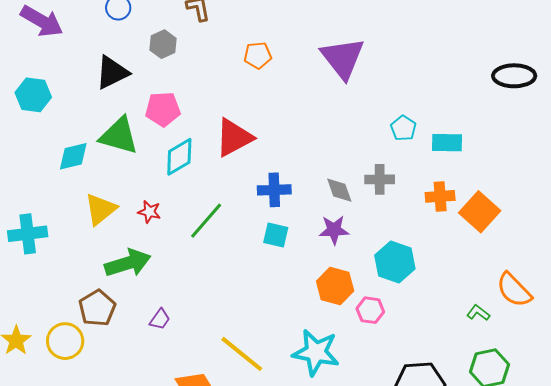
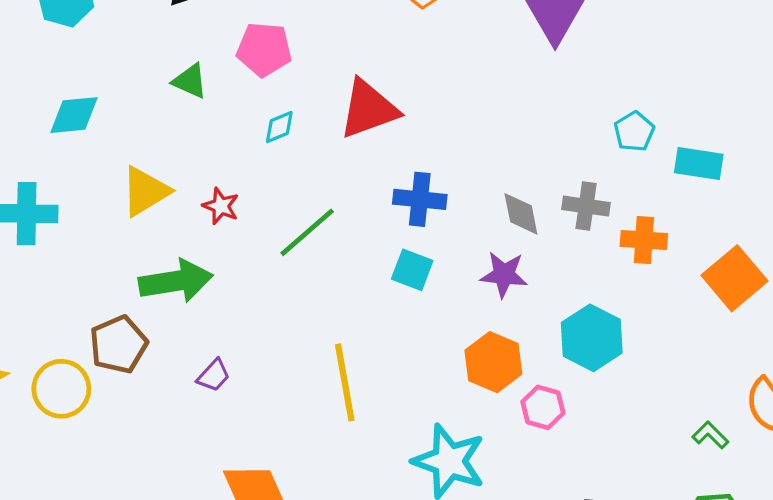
green triangle: (119, 136) -> (190, 81), size x0.6
cyan diamond: (73, 156) -> (74, 115), moved
cyan diamond: (179, 157) -> (279, 127), size x0.6
orange cross: (440, 196) -> (644, 240), moved
yellow line: (242, 354) -> (345, 382), moved, turned 33

